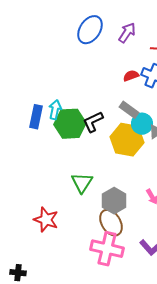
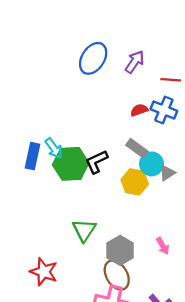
cyan arrow: (55, 110) -> (54, 148), turned 132
yellow hexagon: (127, 140) -> (135, 182), size x0.7

